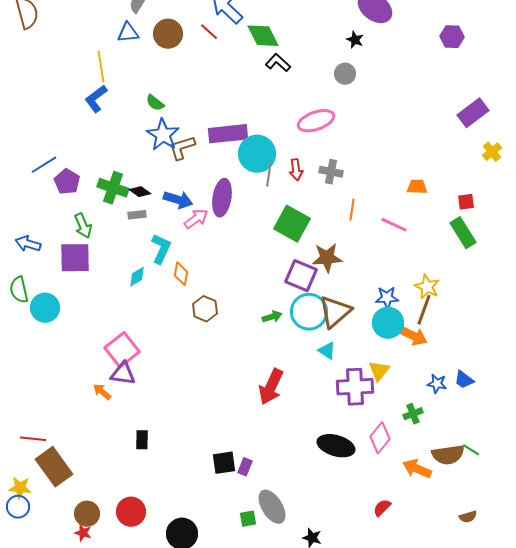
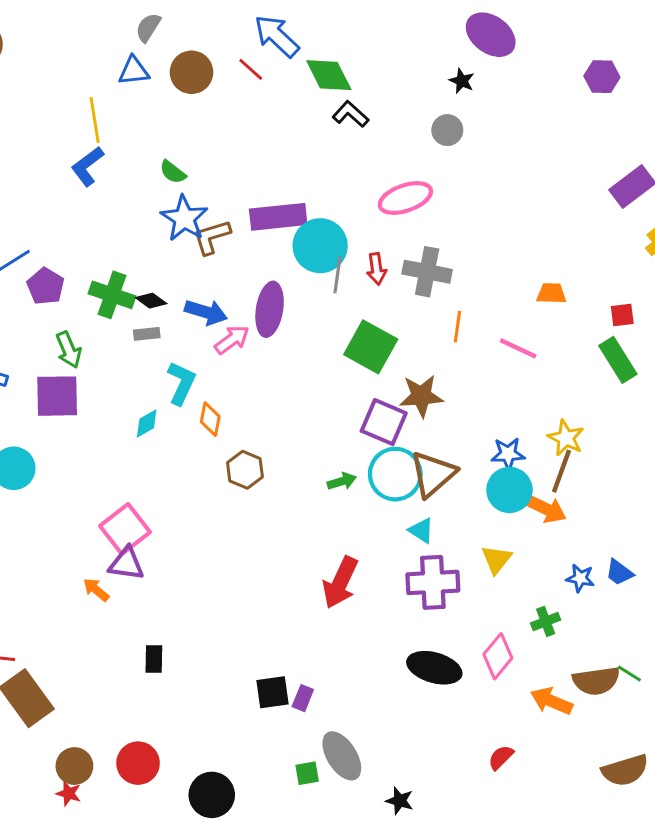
gray cross: (331, 172) -> (427, 272), size x1.4
purple cross: (355, 387) -> (433, 582), moved
brown semicircle: (468, 517) -> (625, 770), size x1.8

